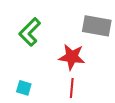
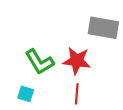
green L-shape: (30, 32) -> (39, 62), moved, turned -76

